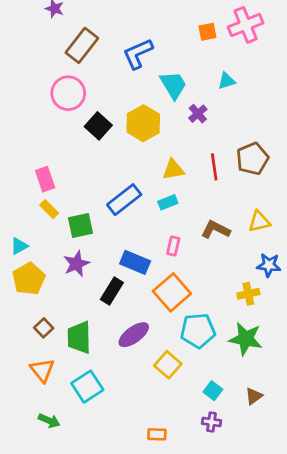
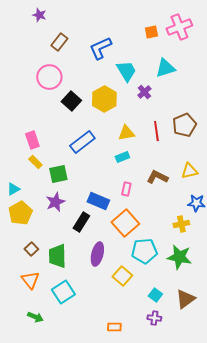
brown rectangle: (82, 45) -> (59, 42), size x0.7
cyan triangle: (227, 81) -> (165, 68), size x1.5
blue rectangle: (124, 200) -> (82, 142), moved
purple ellipse: (134, 335) -> (97, 254), turned -40
brown triangle: (254, 396) -> (185, 299), size x1.5

